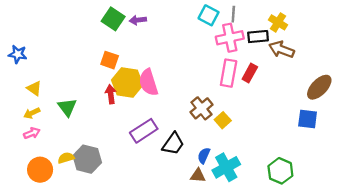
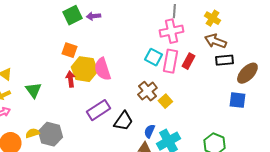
cyan square: (209, 15) -> (153, 57), moved
green square: (113, 19) -> (72, 15), turned 30
black rectangle: (258, 37) -> (224, 60), moved

